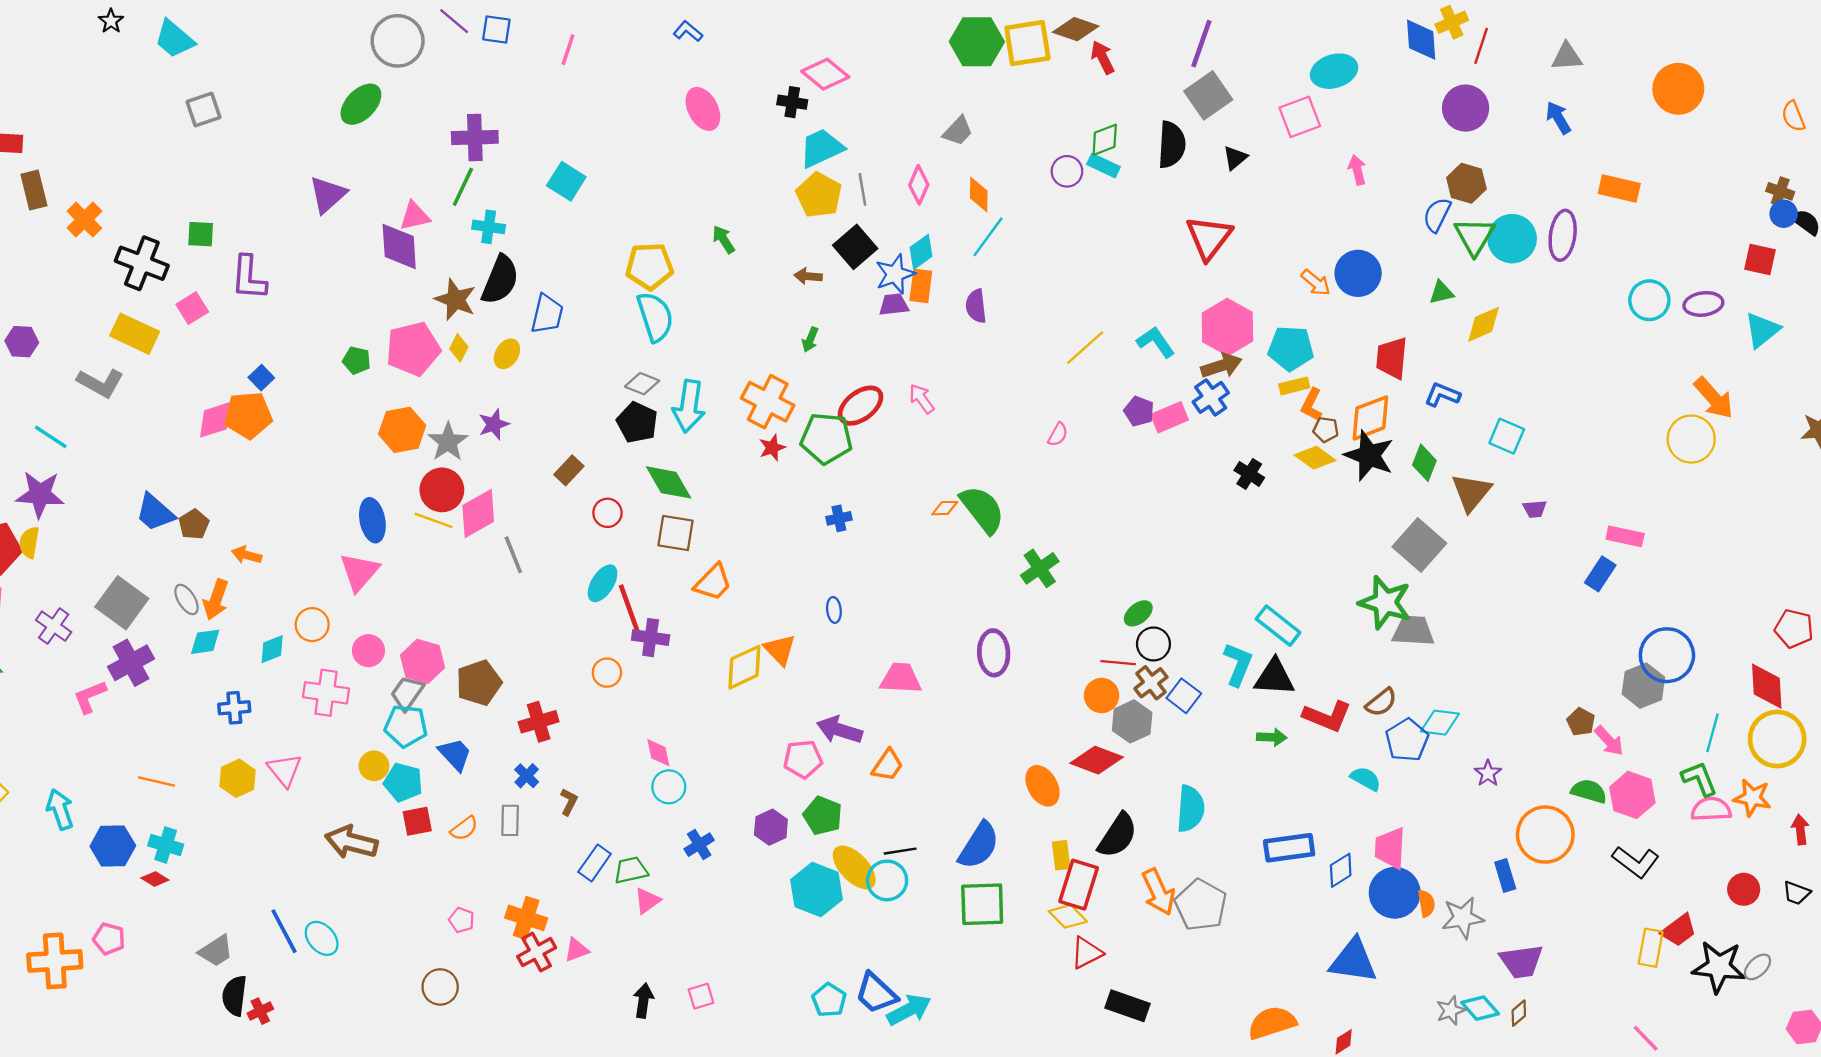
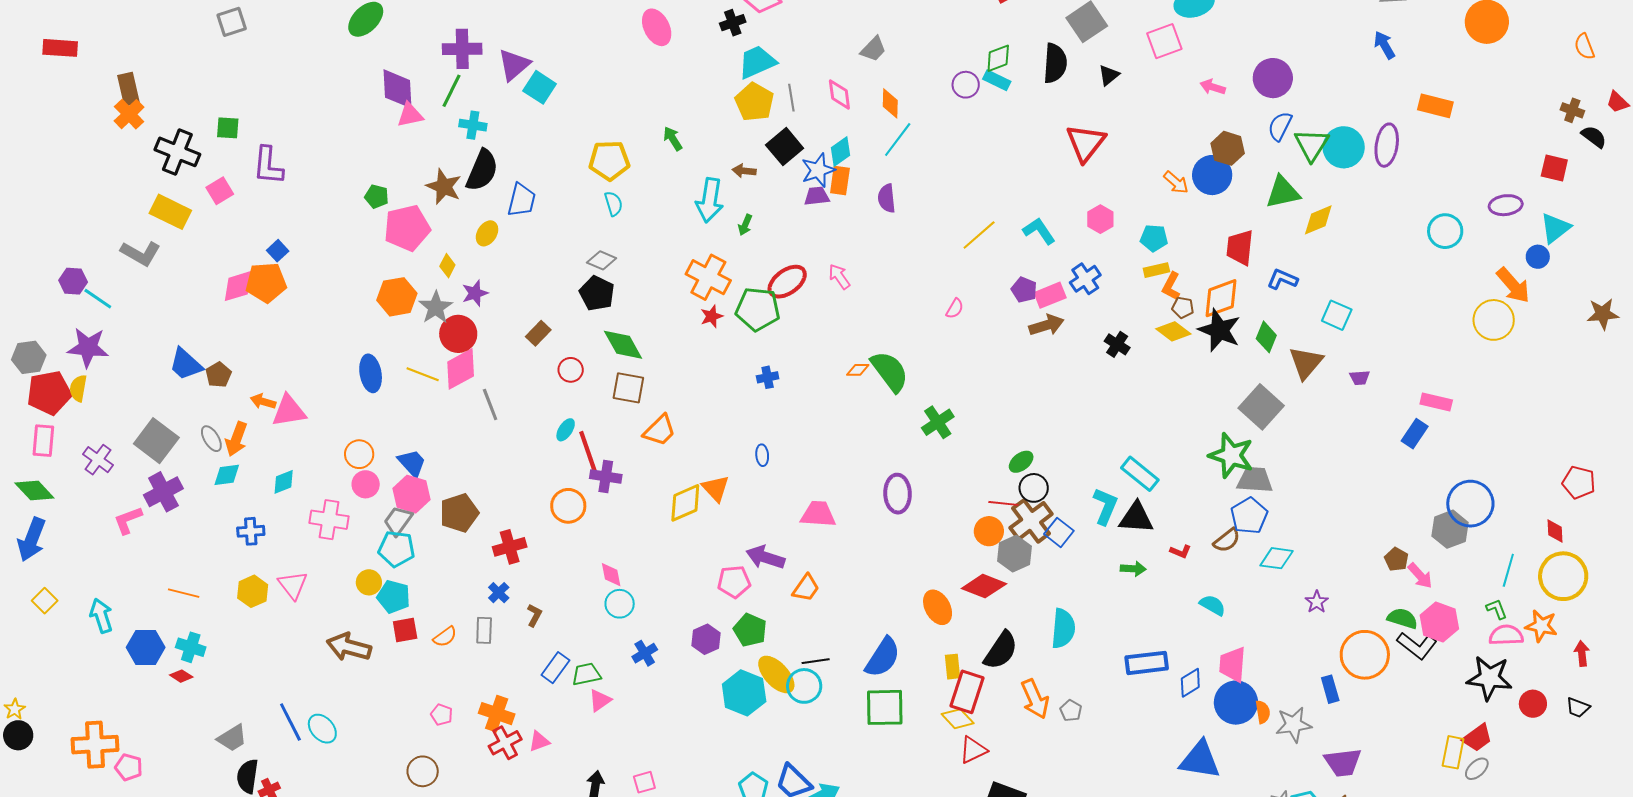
black cross: (792, 102) -> (733, 23), turned -30
purple circle: (1466, 108) -> (1273, 78), moved
pink arrow: (1357, 170) -> (1213, 87), turned -60
brown hexagon: (1466, 183) -> (1228, 148), moved
pink diamond: (919, 185) -> (839, 95), turned -32
brown rectangle: (34, 190) -> (128, 89), moved
purple triangle: (328, 195) -> (514, 65), moved
blue circle: (1784, 214) -> (1538, 257), moved
purple diamond: (399, 247) -> (398, 89), moved
green triangle: (1441, 292) -> (1283, 192), size x1.6
cyan circle: (1649, 300) -> (1445, 231), moved
cyan semicircle: (655, 317) -> (614, 204), size x0.6
pink hexagon: (1227, 327) -> (1100, 219), size x0.6
purple hexagon: (22, 342) -> (73, 281), moved
yellow diamond: (459, 348) -> (447, 266), moved
cyan pentagon: (1291, 348) -> (1154, 238), size x0.7
green pentagon: (357, 360) -> (377, 196), moved
brown arrow: (1221, 366) -> (1046, 325), moved
cyan arrow: (689, 406) -> (710, 200), moved
red circle: (442, 490) -> (458, 334), moved
pink triangle: (359, 572) -> (289, 411), moved, turned 39
cyan ellipse: (603, 583) -> (566, 430), size x0.7
orange circle: (312, 625) -> (359, 454), moved
orange circle: (607, 673) -> (568, 506), size x1.4
brown cross: (1151, 683) -> (1031, 521), size x1.5
red diamond: (1767, 686) -> (1555, 531), size x0.6
red L-shape: (1327, 716) -> (1181, 552), size x0.5
blue pentagon: (1407, 740) -> (1249, 516), moved
blue trapezoid: (455, 754) -> (412, 463), moved
green L-shape: (1699, 779) -> (1497, 609), size x0.7
black L-shape: (1636, 862) -> (1417, 646), moved
gray pentagon: (1201, 905) -> (1071, 711), size x0.5
pink pentagon: (109, 939) -> (129, 767), moved
black star: (1719, 967) -> (1489, 678), moved
gray ellipse: (1758, 967) -> (1477, 769), moved

